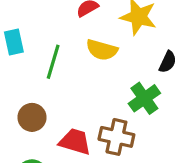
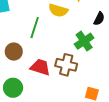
green line: (53, 62) -> (35, 28), moved

